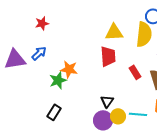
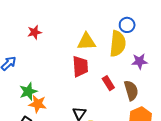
red star: (42, 23) -> (35, 32), moved
orange star: (69, 69) -> (38, 104), moved

